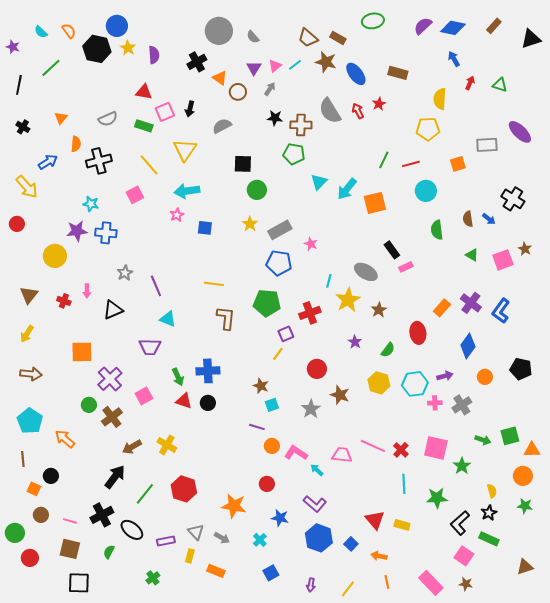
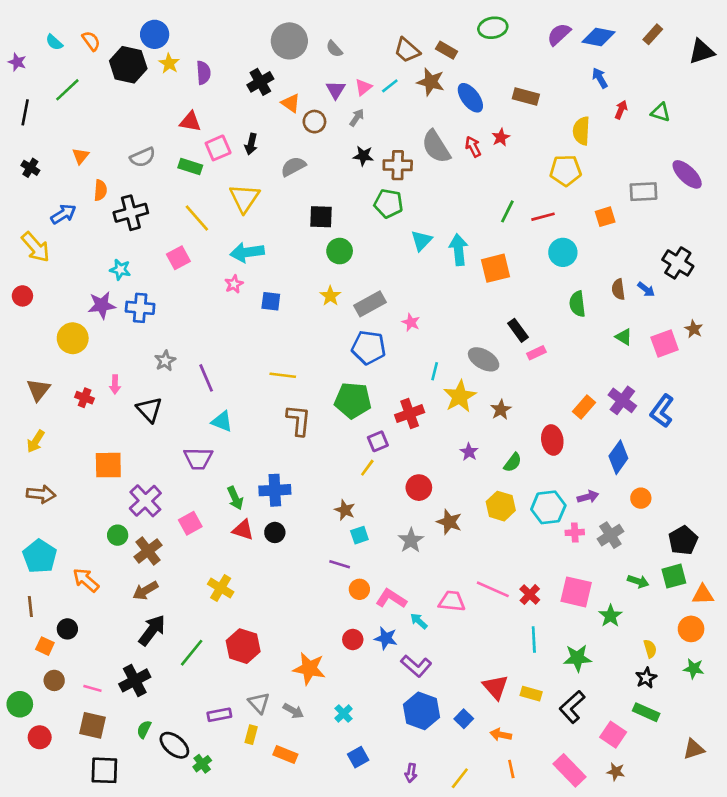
cyan arrow: (347, 189) -> (458, 250), turned 135
black triangle: (113, 310) -> (149, 410), turned -50
black pentagon: (521, 369) -> (683, 540), moved, turned 30
brown arrow: (132, 447) -> (145, 591), moved
blue star: (280, 518) -> (386, 638), moved
black L-shape: (460, 523) -> (572, 707), moved
black ellipse: (132, 530) -> (174, 745), moved

